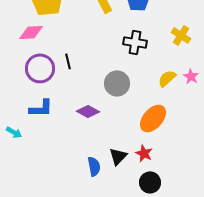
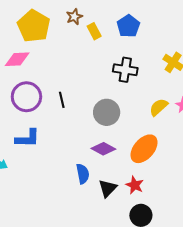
black line: (68, 61) -> (62, 100), moved
purple diamond: (88, 111) -> (103, 149), moved
blue semicircle: (94, 166) -> (83, 174), moved

